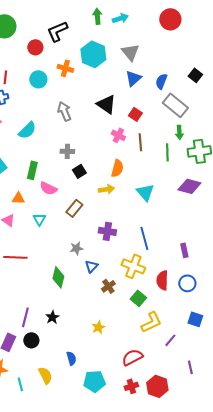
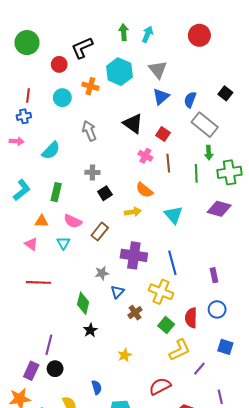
cyan arrow: (120, 18) -> (147, 34), turned -49
orange semicircle: (117, 168) -> (144, 190), turned 114
pink semicircle: (48, 188) -> (73, 221), moved
purple cross: (107, 231) -> (134, 255), size x1.4
red semicircle: (162, 280) -> (191, 318), moved
black star: (52, 317) -> (90, 330), moved

